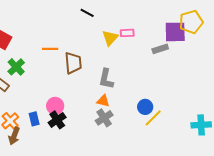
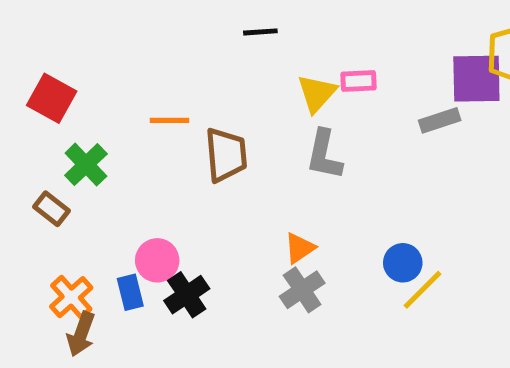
black line: (87, 13) -> (260, 32), turned -32
gray L-shape: (106, 79) -> (324, 155), moved
orange triangle: (103, 101) -> (300, 248), turned -48
pink circle: (55, 106) -> (157, 260), moved

